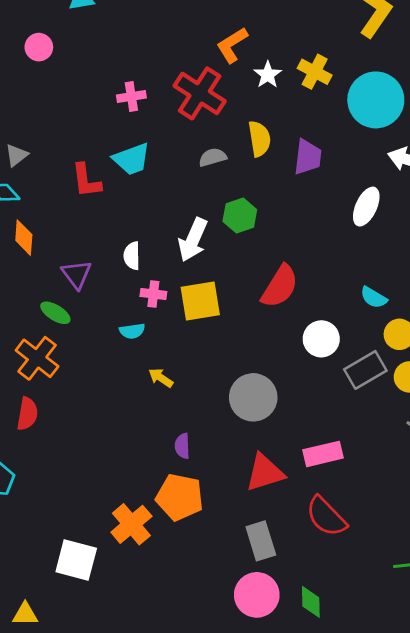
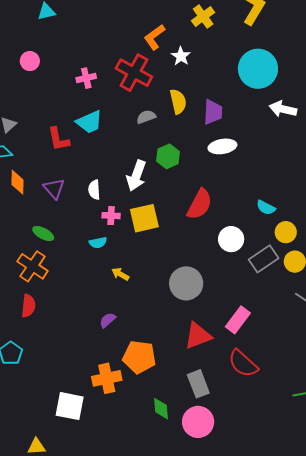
pink circle: (39, 47) -> (30, 61), moved
yellow cross: (315, 72) -> (203, 17), moved, turned 30
white ellipse: (366, 207) -> (222, 146), moved, turned 60
purple triangle: (77, 274) -> (54, 189), moved
purple semicircle: (182, 446) -> (108, 320), moved, turned 54
pink rectangle: (323, 454) -> (238, 320), turned -36
orange cross: (131, 524) -> (107, 378), turned 32
green diamond: (311, 602) -> (161, 409), moved

